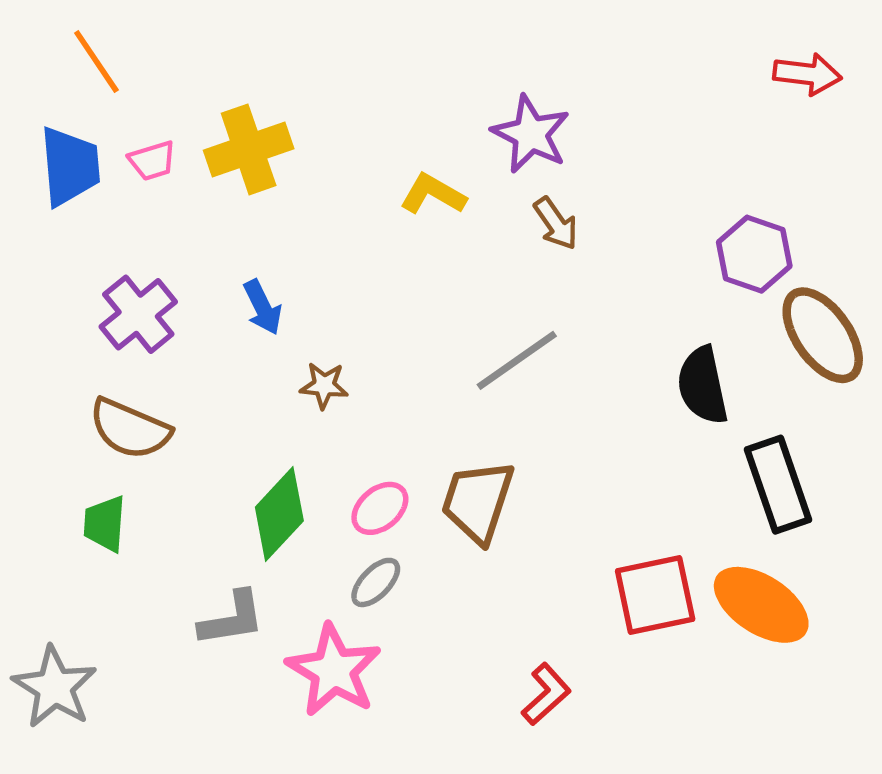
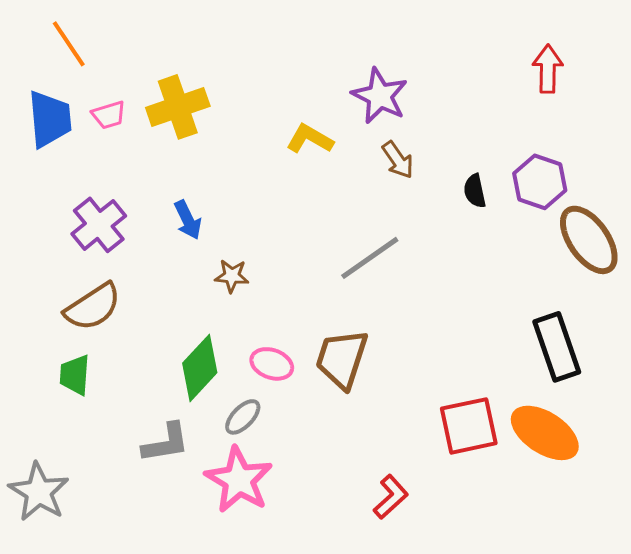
red arrow: (807, 74) -> (548, 69), moved, turned -96
black semicircle: (703, 385) -> (475, 191), moved, size x0.6
brown semicircle: (130, 429) -> (93, 307), turned -56
pink ellipse: (380, 508) -> (272, 364), turned 60
gray ellipse: (376, 582) -> (243, 417), moved

